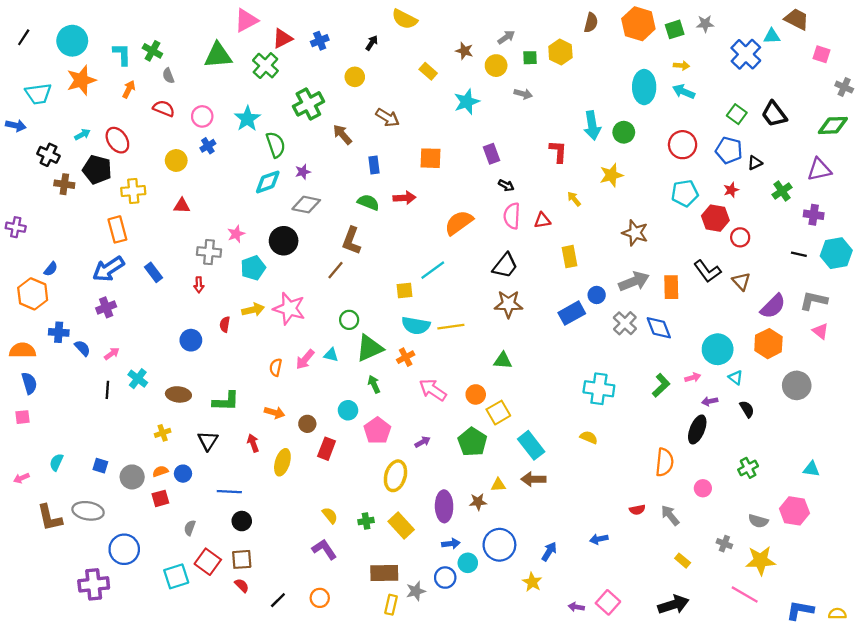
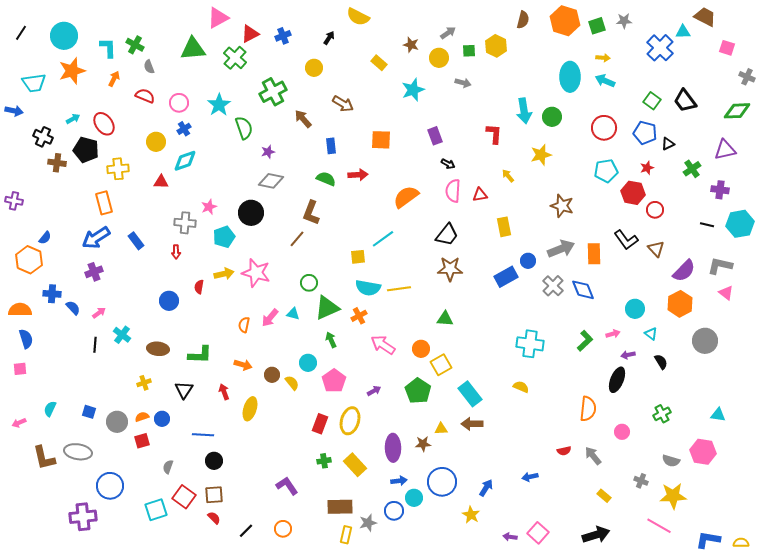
cyan diamond: (268, 182) -> (185, 161), moved
cyan circle: (718, 349) -> (635, 309), size x0.7
red rectangle: (327, 449) -> (320, 424), moved
yellow semicircle: (330, 515) -> (292, 383), moved

